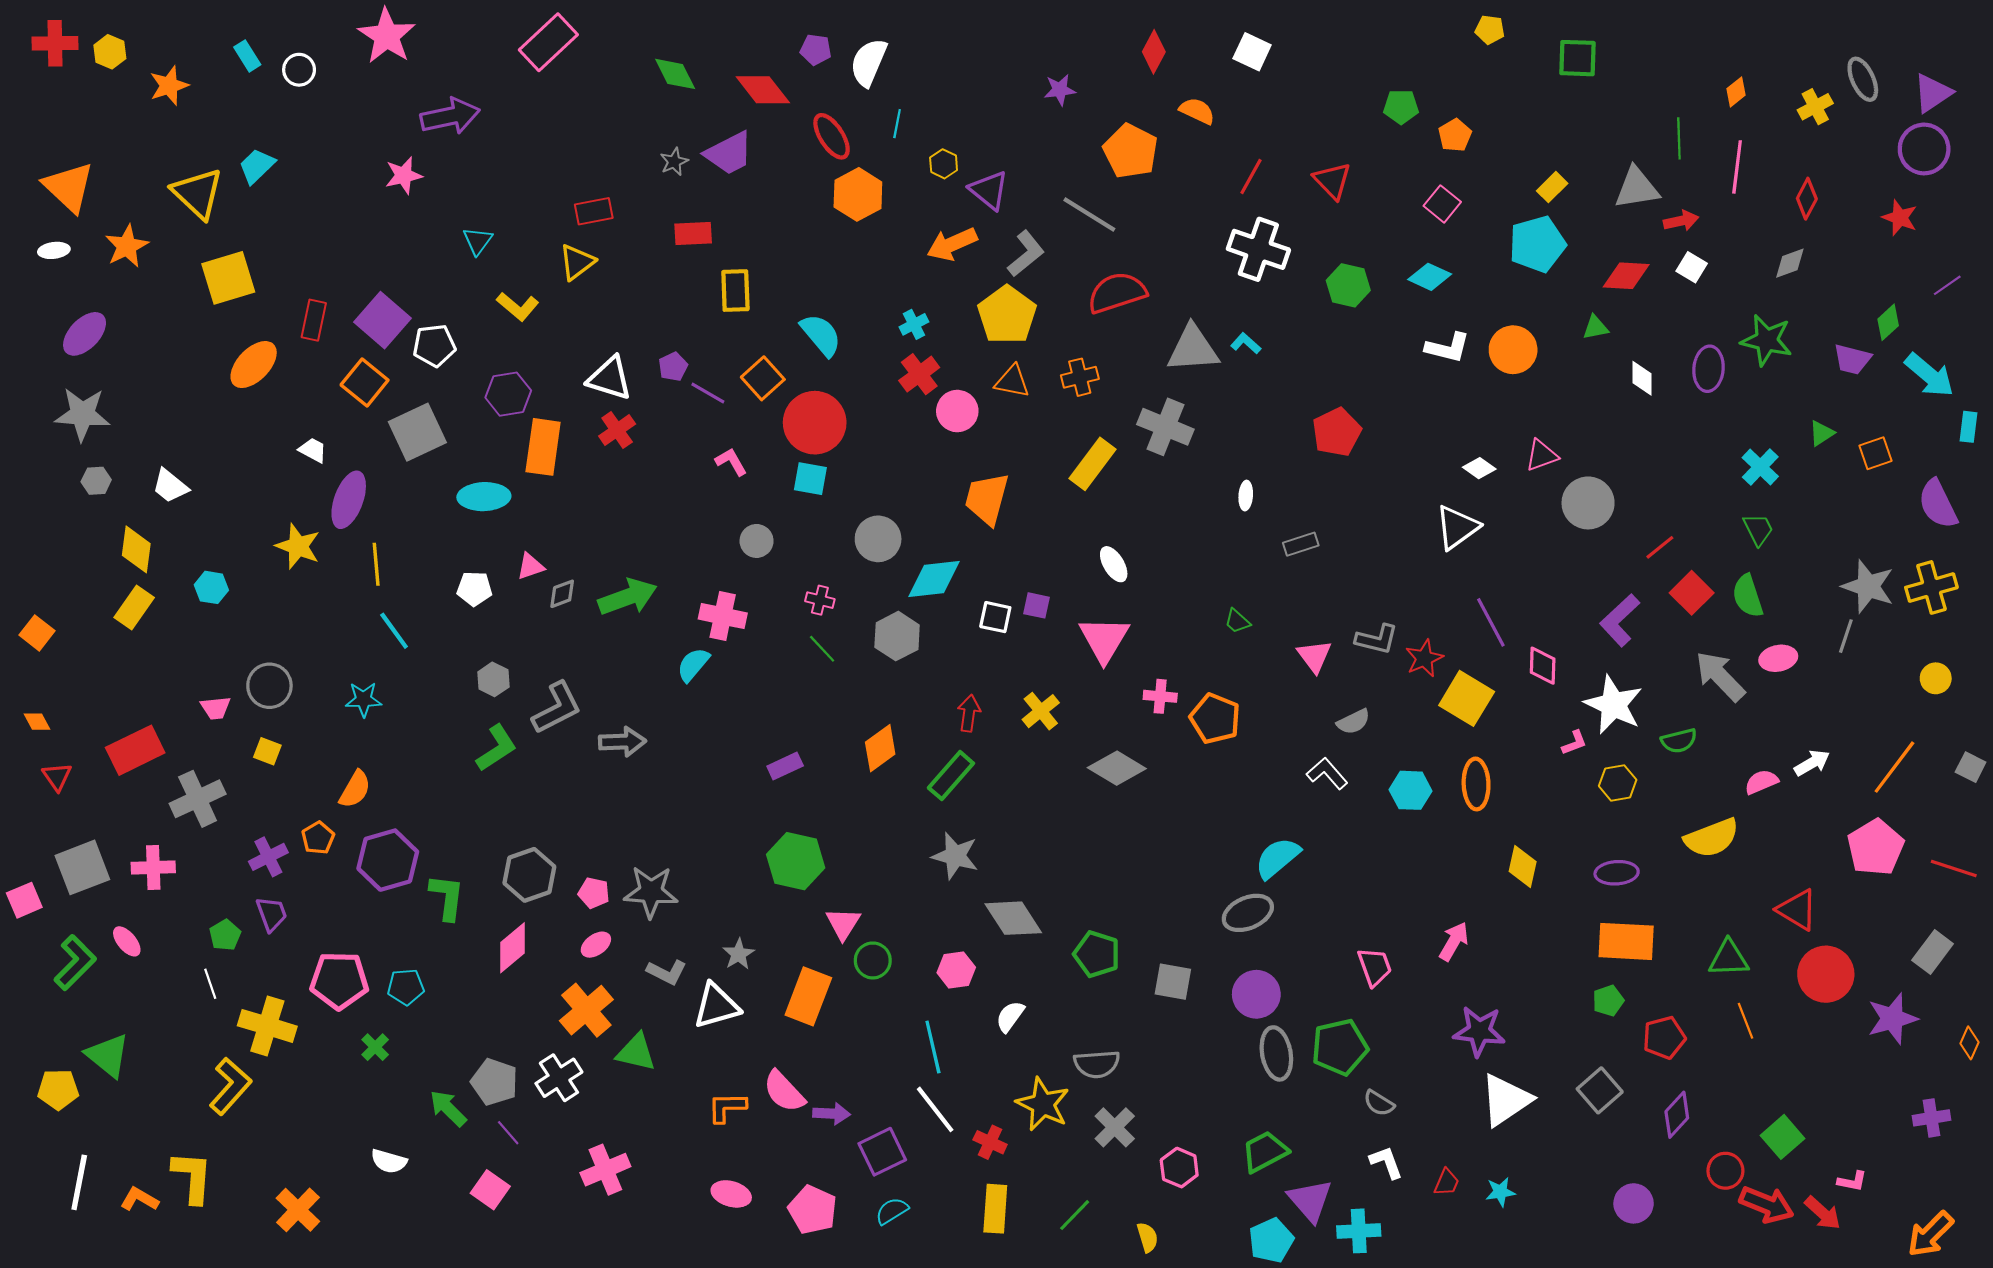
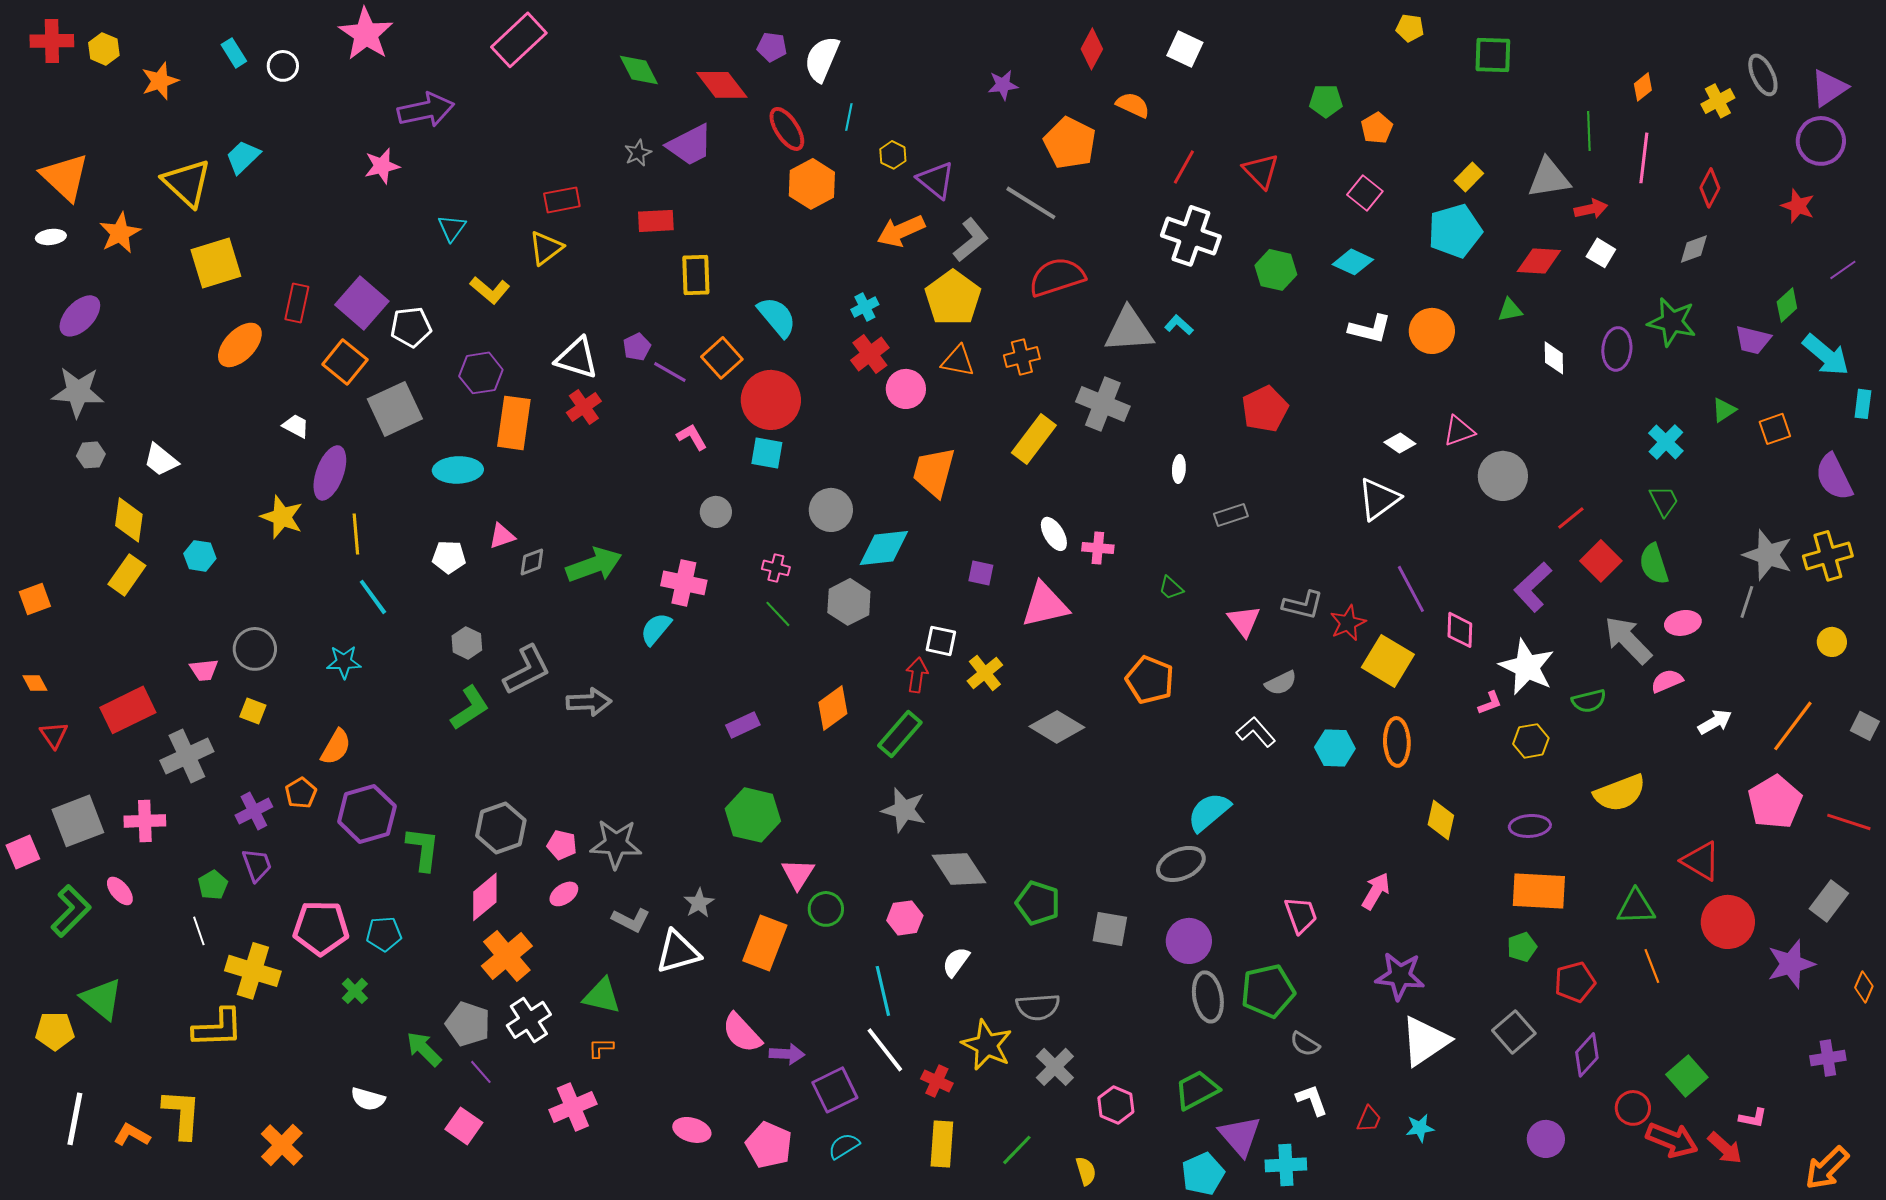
white square: (995, 617) -> (941, 641), moved
orange square: (37, 633) -> (35, 599), turned 32
pink triangle: (1104, 639) -> (1045, 605), turned 46
pink cross: (1160, 696) -> (1098, 548), moved
pink semicircle: (1761, 782) -> (1667, 681), moved
orange cross: (586, 1010) -> (507, 956), moved
yellow L-shape: (230, 1086) -> (218, 1028), turned 46
orange L-shape: (727, 1107) -> (601, 1048), moved, size x0.7

